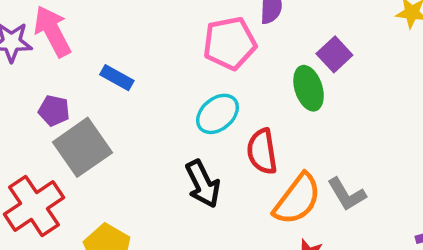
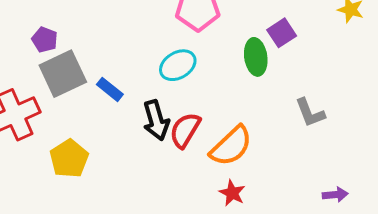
blue rectangle: (117, 78) -> (110, 89), moved
red semicircle: (262, 151) -> (185, 130), moved, turned 30
gray L-shape: (347, 194) -> (310, 113), moved

